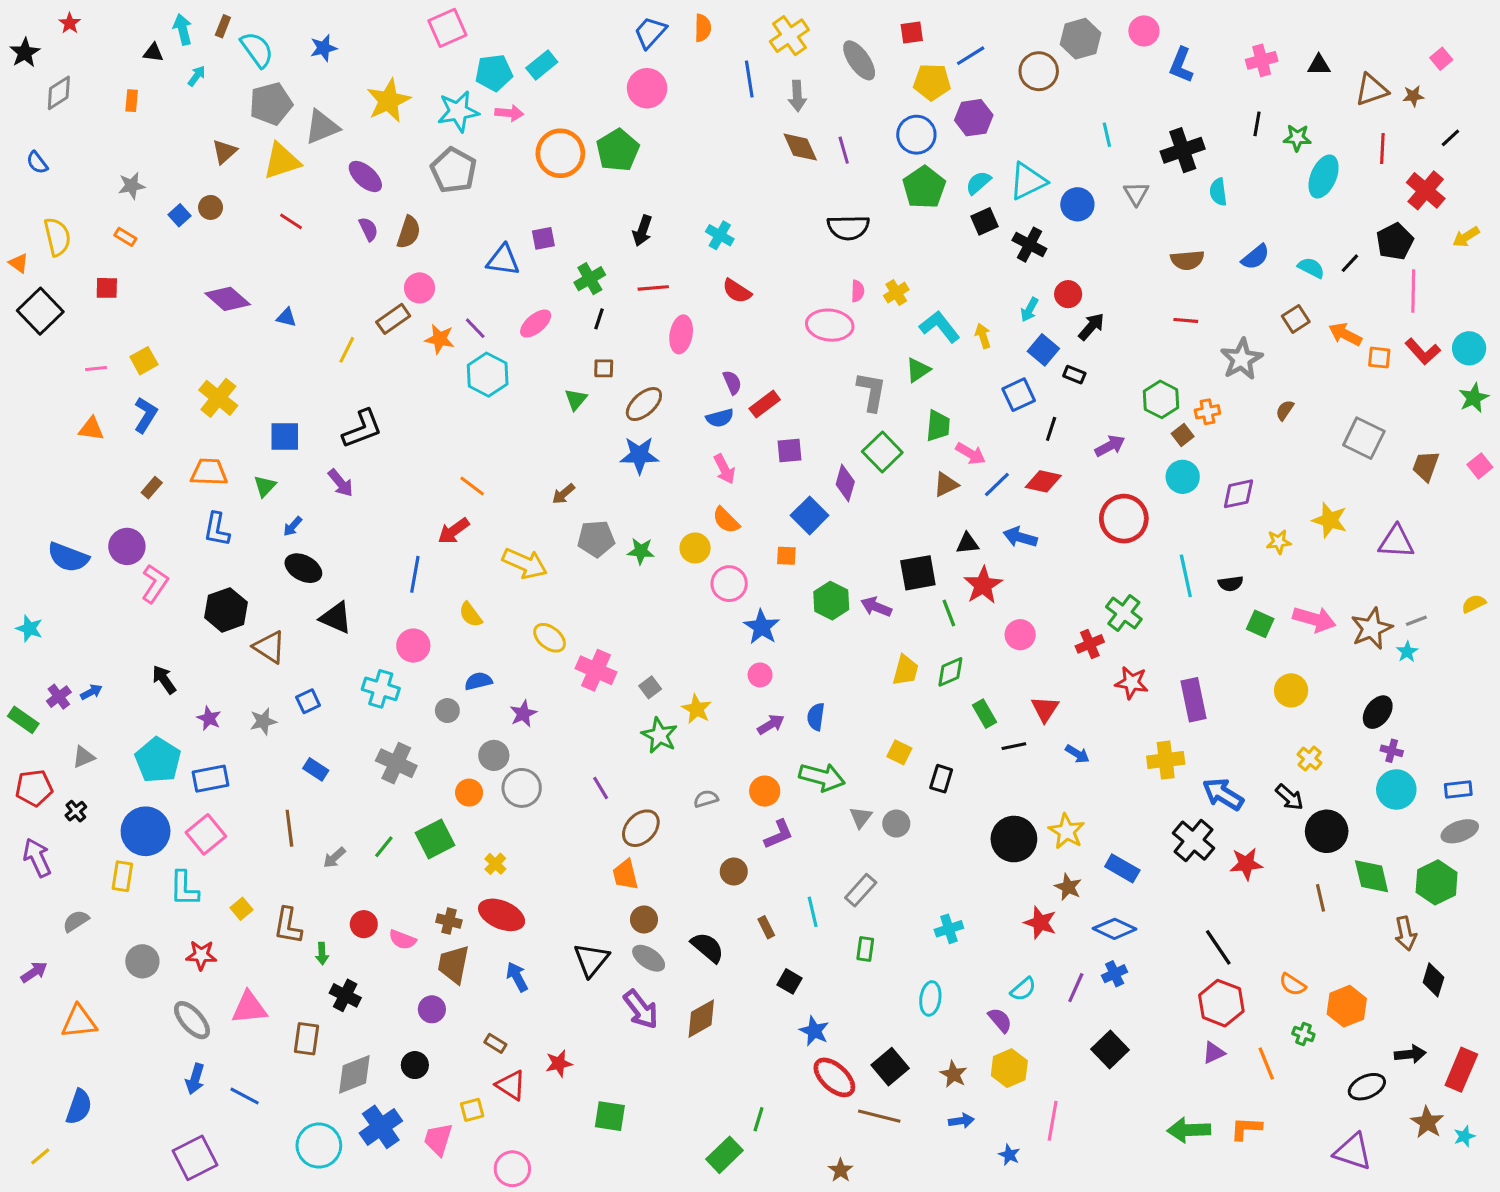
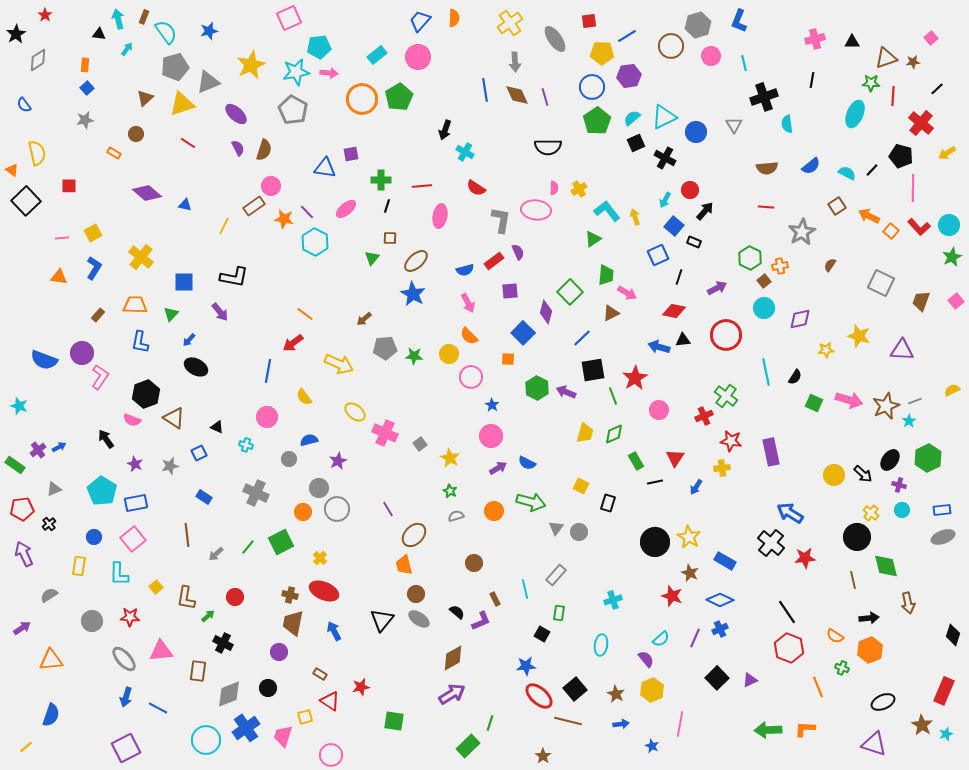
pink circle: (1144, 31) -> (711, 56), moved
cyan rectangle: (542, 65) -> (377, 55), moved
blue L-shape: (1181, 65) -> (739, 21), moved
blue line: (749, 79) -> (485, 90), moved
cyan line: (1107, 135) -> (744, 63), moved
green star: (1297, 138) -> (871, 83), moved
blue square: (180, 215) -> (87, 88), moved
black arrow: (642, 231) -> (445, 130), moved
orange rectangle: (125, 237) -> (114, 153), moved
black pentagon: (1395, 241) -> (901, 156), turned -30
green cross: (590, 279) -> (381, 180), turned 30
orange square: (1379, 358) -> (891, 231), turned 35
purple semicircle: (732, 382) -> (518, 252), moved
gray L-shape: (872, 392) -> (501, 220), moved
black L-shape: (362, 429) -> (234, 277), turned 32
blue star: (639, 455) -> (413, 294), turned 30
blue line: (997, 485) -> (582, 338), moved
black triangle: (967, 543) -> (683, 340), moved
black semicircle: (1231, 584) -> (795, 377), turned -49
black triangle: (336, 618) -> (217, 427), moved, size x0.6
blue star: (762, 627) -> (492, 405), size x0.6
pink circle: (760, 675) -> (491, 436), size x1.5
cyan cross: (381, 689) -> (246, 445), size x0.6
yellow circle: (1291, 690) -> (834, 475), moved
blue semicircle: (816, 717) -> (527, 463), turned -72
green star: (659, 735) -> (450, 491), moved, size x0.6
blue arrow: (1077, 754) -> (696, 487), turned 91
yellow cross: (1310, 759) -> (871, 513), moved
yellow cross: (1166, 760) -> (722, 468), moved, size x0.7
cyan circle: (1396, 789) -> (902, 510), size x0.6
black arrow: (1289, 797) -> (863, 474), moved
blue circle: (146, 831) -> (94, 537), size x0.5
purple L-shape: (779, 834) -> (481, 621), moved
green hexagon: (1437, 882) -> (928, 458), moved
pink semicircle: (402, 940) -> (132, 420), moved
black semicircle: (707, 947) -> (457, 612), size x0.7
green arrow: (322, 954) -> (208, 616), turned -128
black diamond: (1433, 980) -> (953, 635), moved
black square: (789, 981) -> (542, 634), moved
purple arrow: (641, 1009) -> (452, 694), moved, turned -84
blue star: (814, 1031) -> (526, 666), turned -30
purple triangle: (1214, 1053) -> (750, 680), moved
black arrow: (1410, 1054) -> (869, 618), moved

